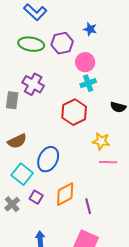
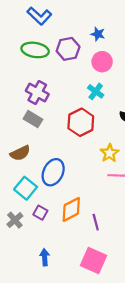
pink circle: (85, 62) -> (102, 62), moved
cyan cross: (88, 83) -> (96, 91), turned -35
gray rectangle: (12, 100) -> (33, 119), moved, turned -66
yellow star: (101, 141) -> (109, 153), turned 30

